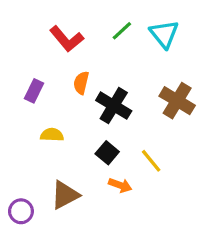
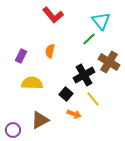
green line: (122, 31) -> (89, 39), moved
red L-shape: (67, 39) -> (53, 15), moved
black cross: (114, 106) -> (84, 75), moved, turned 30
yellow semicircle: (52, 135) -> (32, 83), size x1.5

